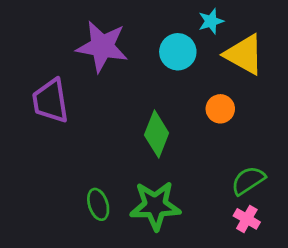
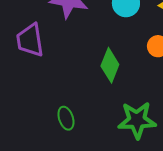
green star: (155, 206) -> (137, 120), moved

